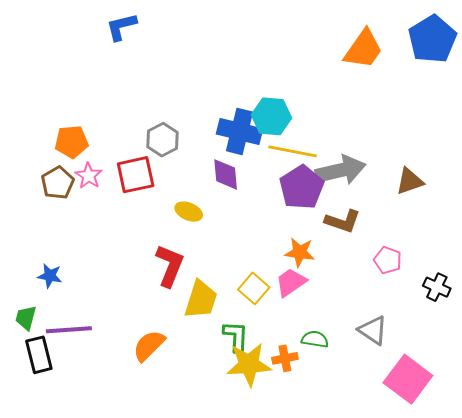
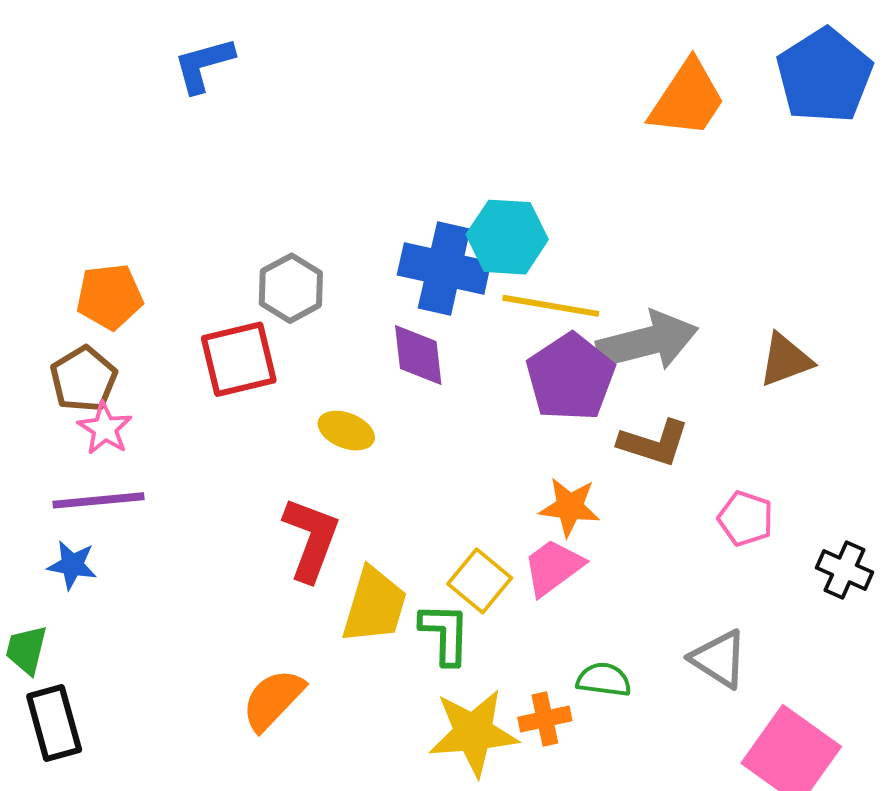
pink star: (89, 176) -> (105, 428), moved
purple line: (69, 330) -> (99, 500), moved
green L-shape: (236, 336) -> (445, 634), moved

